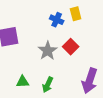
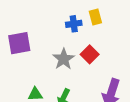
blue cross: (57, 20) -> (74, 24), turned -32

